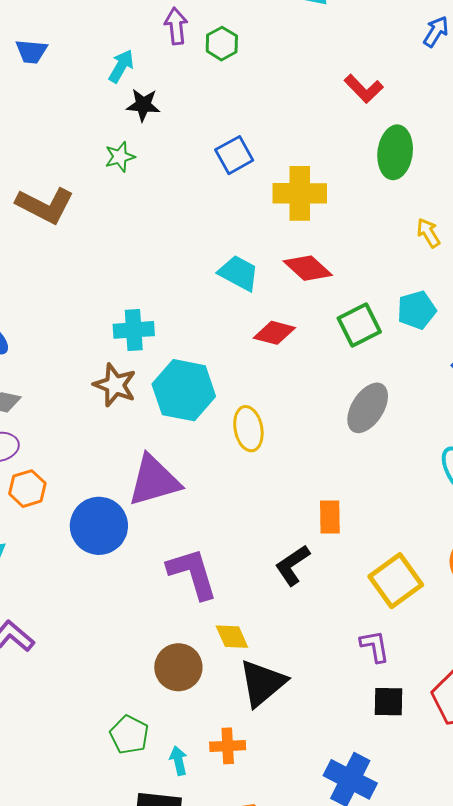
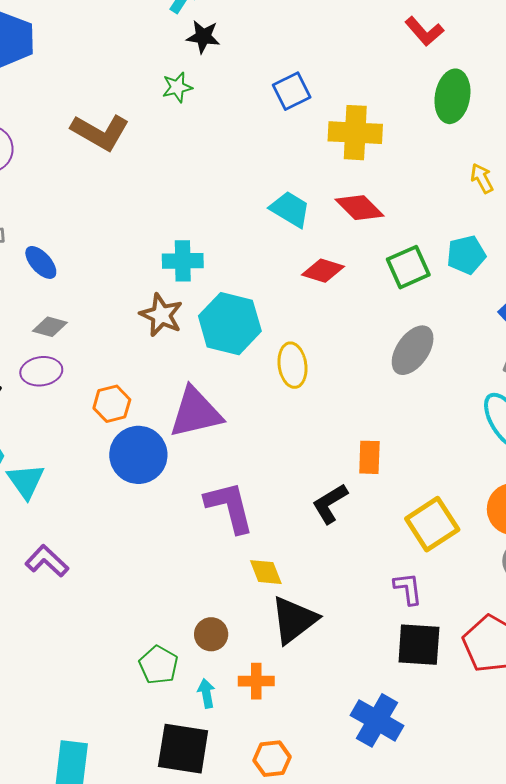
orange hexagon: (27, 489) -> (112, 404), moved
brown circle: (178, 667) -> (211, 634), moved, size x0.7
black square: (388, 702) -> (419, 645), size x1.4

